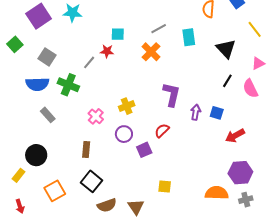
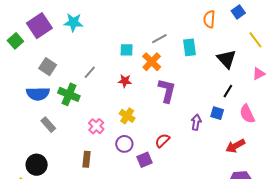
cyan square: (118, 34) -> (127, 50), moved
green square: (15, 44) -> (15, 41), moved
red star: (107, 51) -> (125, 81), moved
pink semicircle: (250, 88) -> (247, 114), moved
purple L-shape: (171, 94) -> (167, 91), moved
yellow cross: (127, 106) -> (127, 116), turned -35
blue square: (217, 113) -> (217, 113), moved

